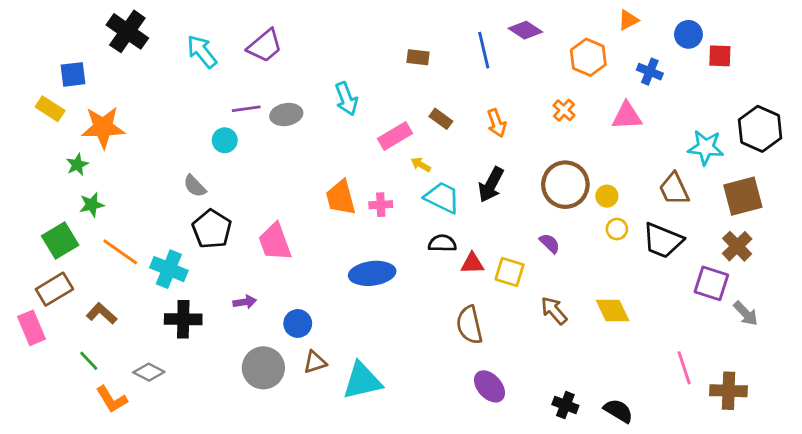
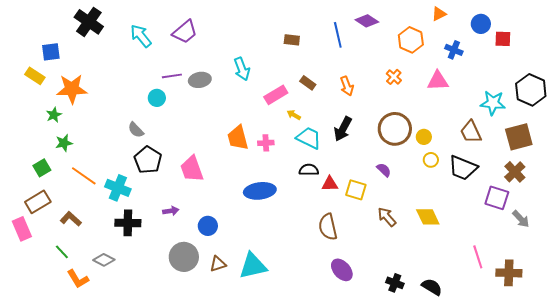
green square: (60, 240) -> (42, 168), size x0.7
brown triangle: (315, 362) -> (218, 264), moved

